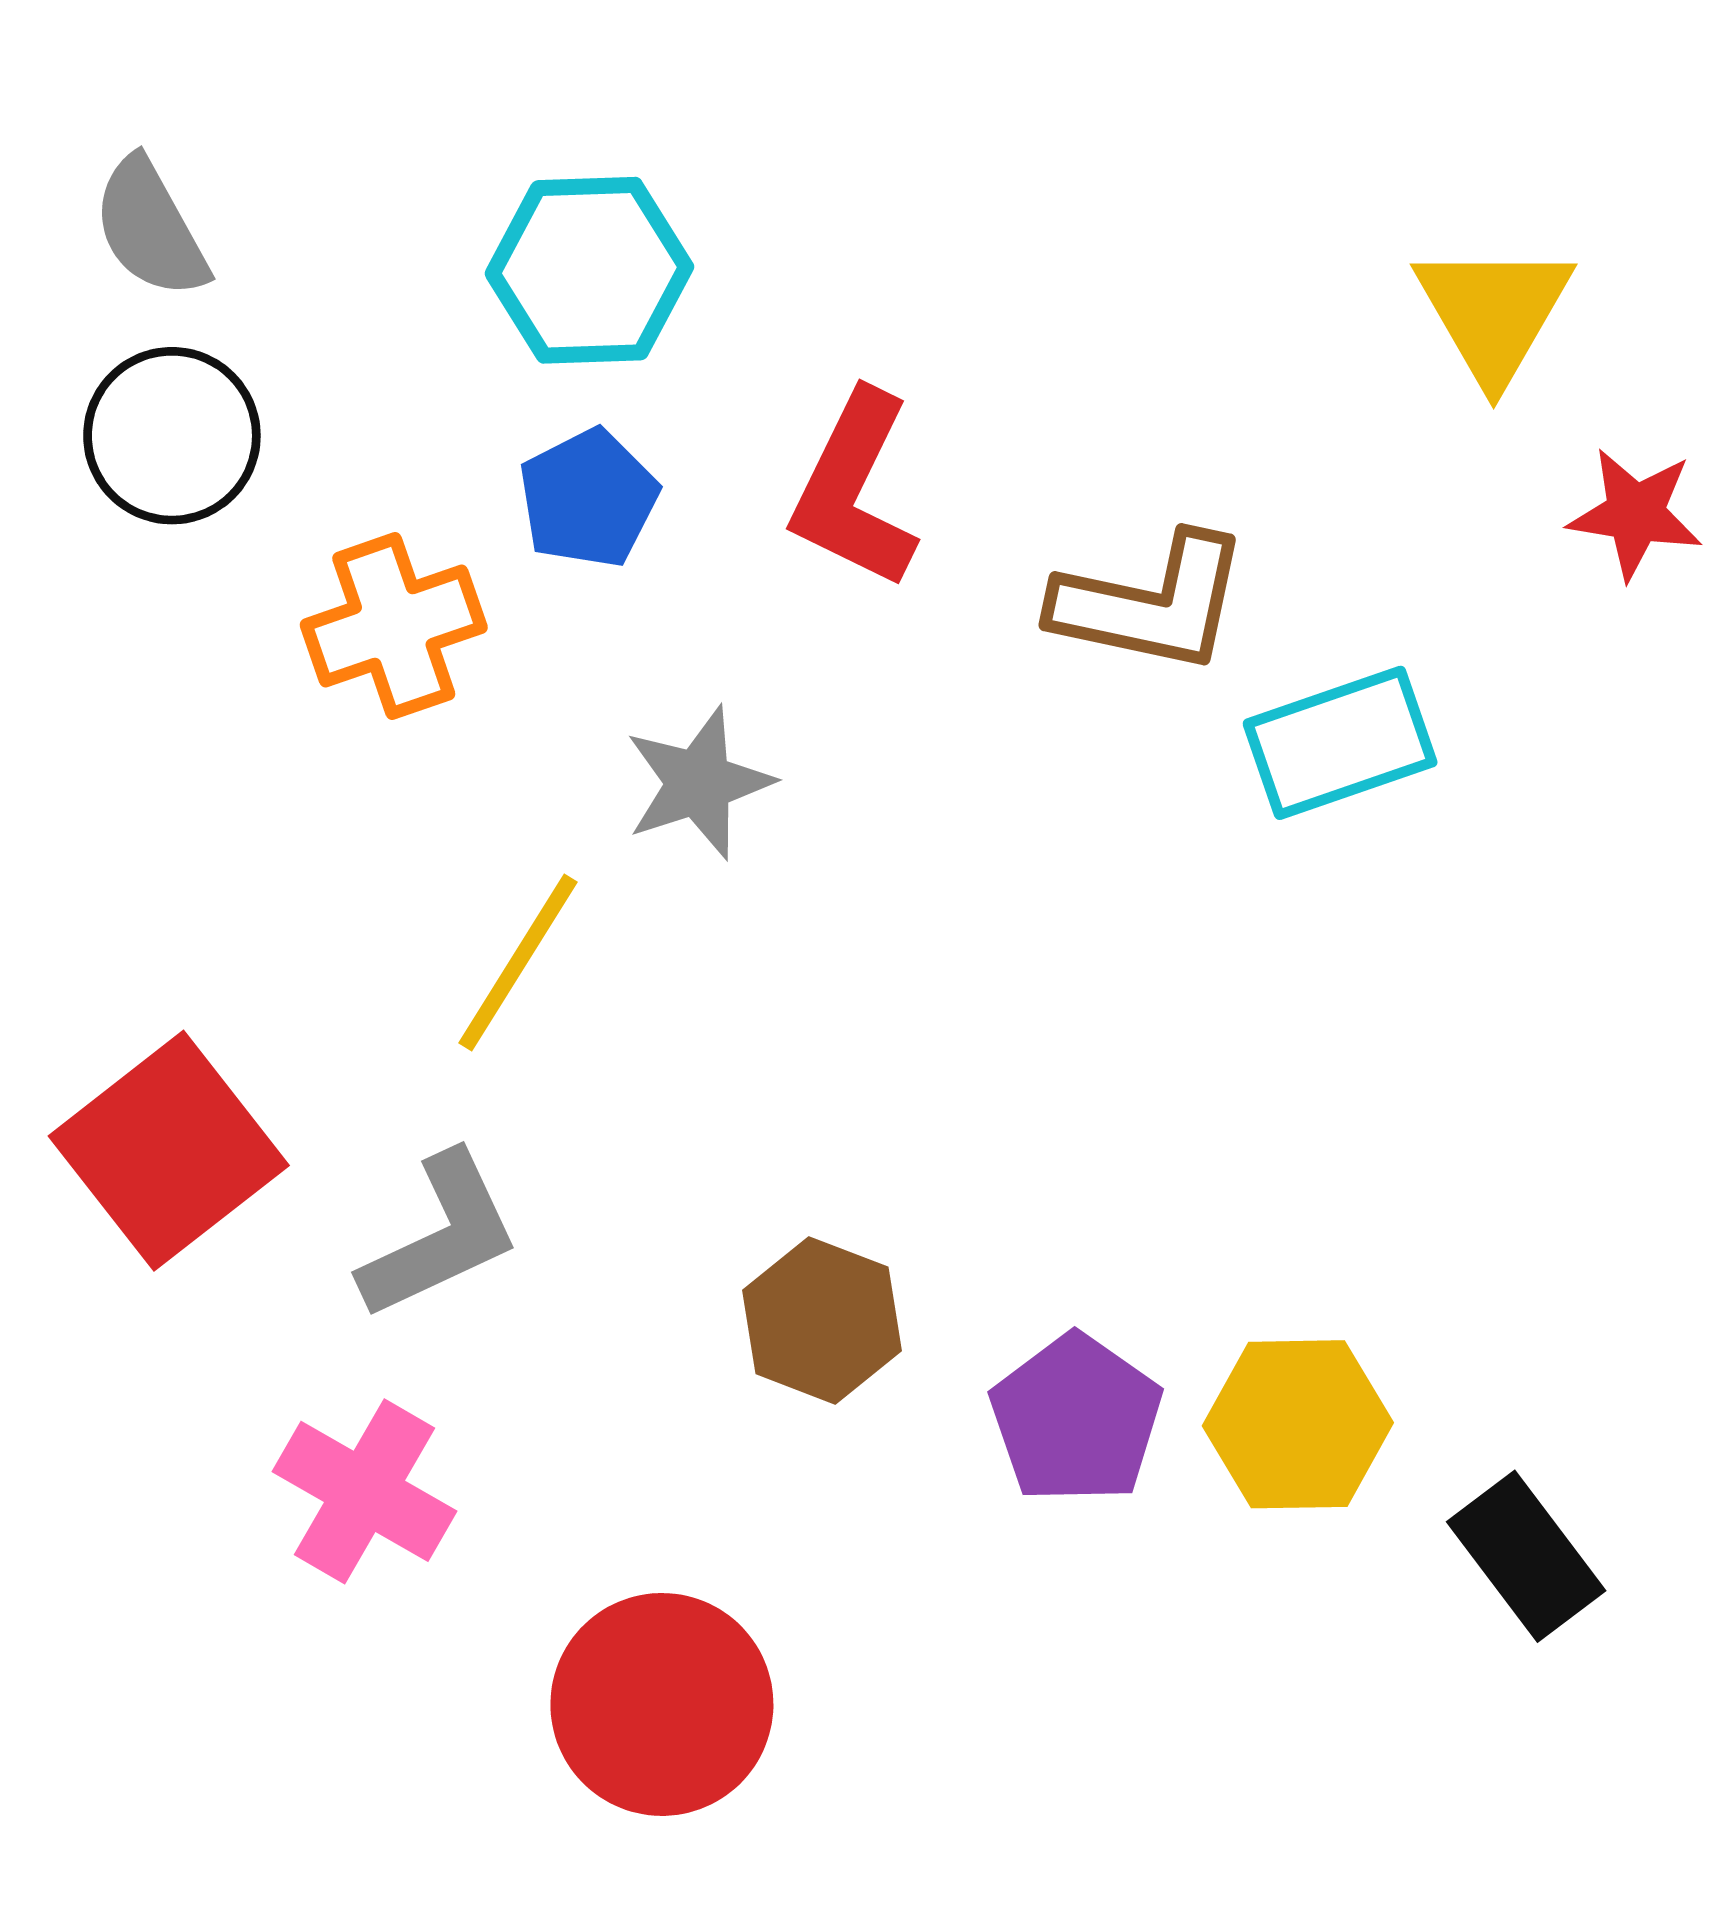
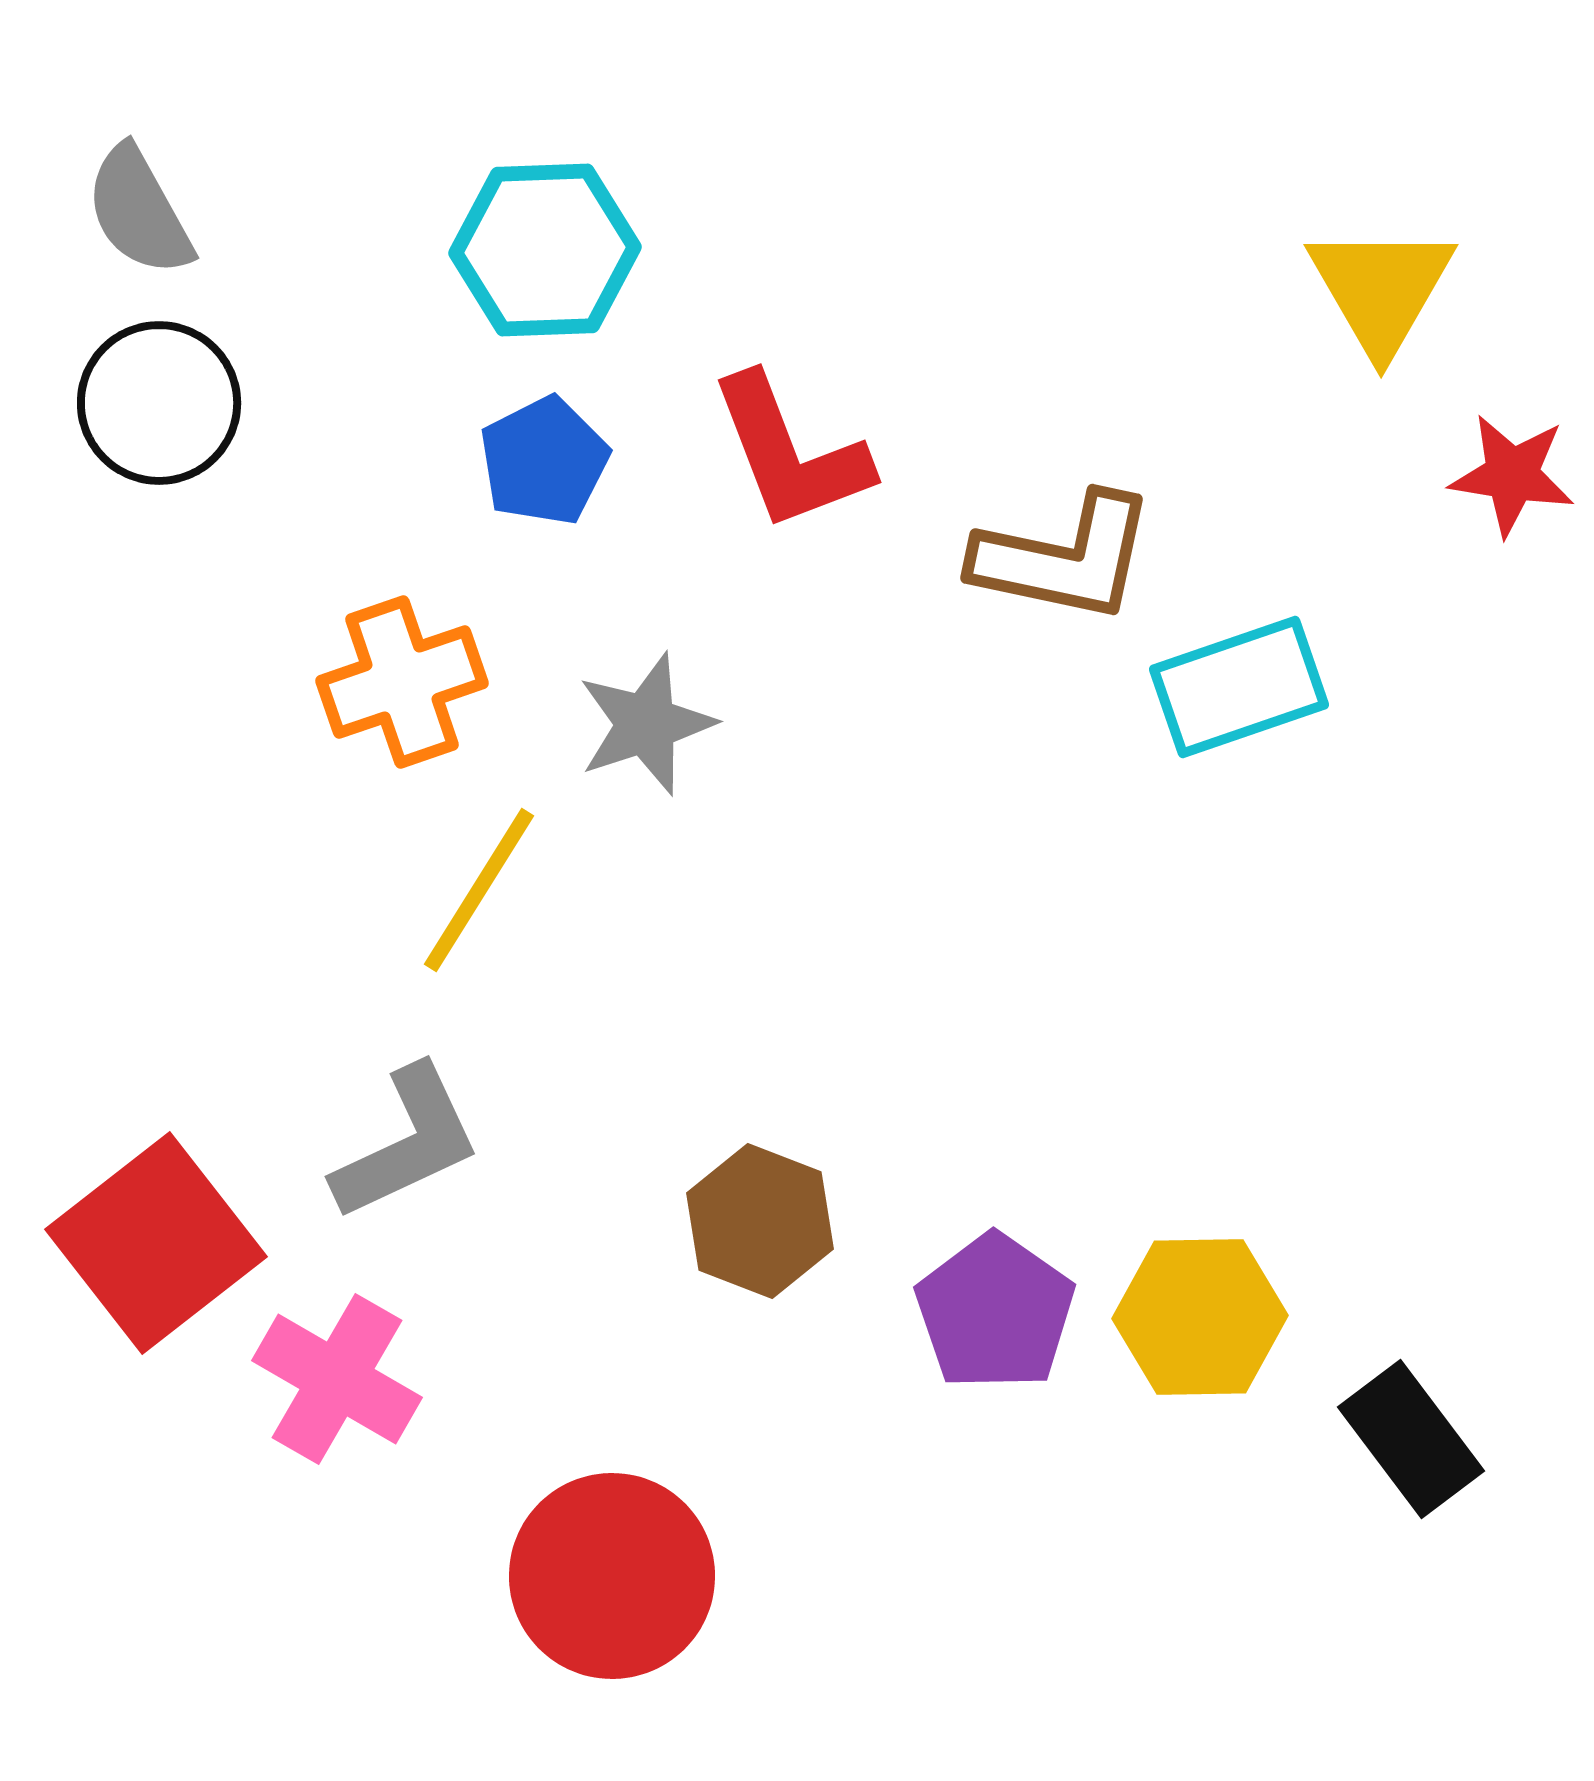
red L-shape: (854, 490) -> (790, 453), turned -47
orange cross: (394, 626) -> (402, 682), moved
red square: (169, 1151) -> (156, 1243), moved

